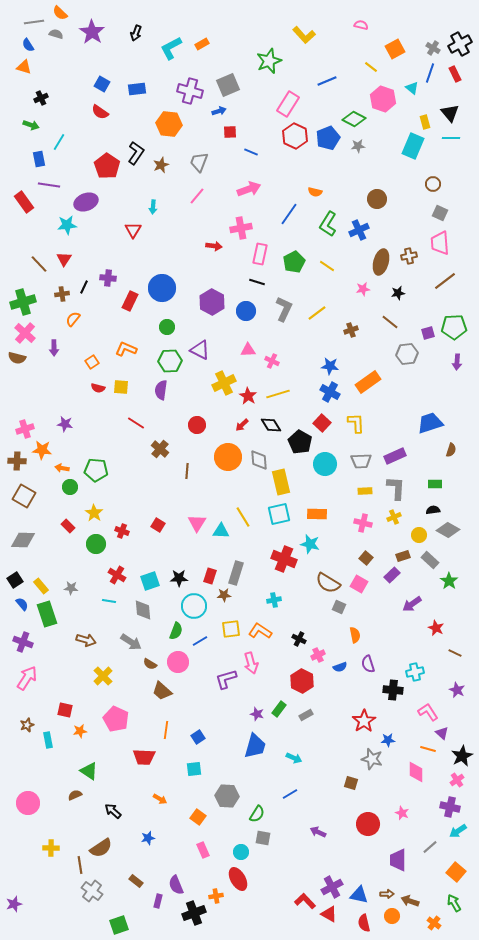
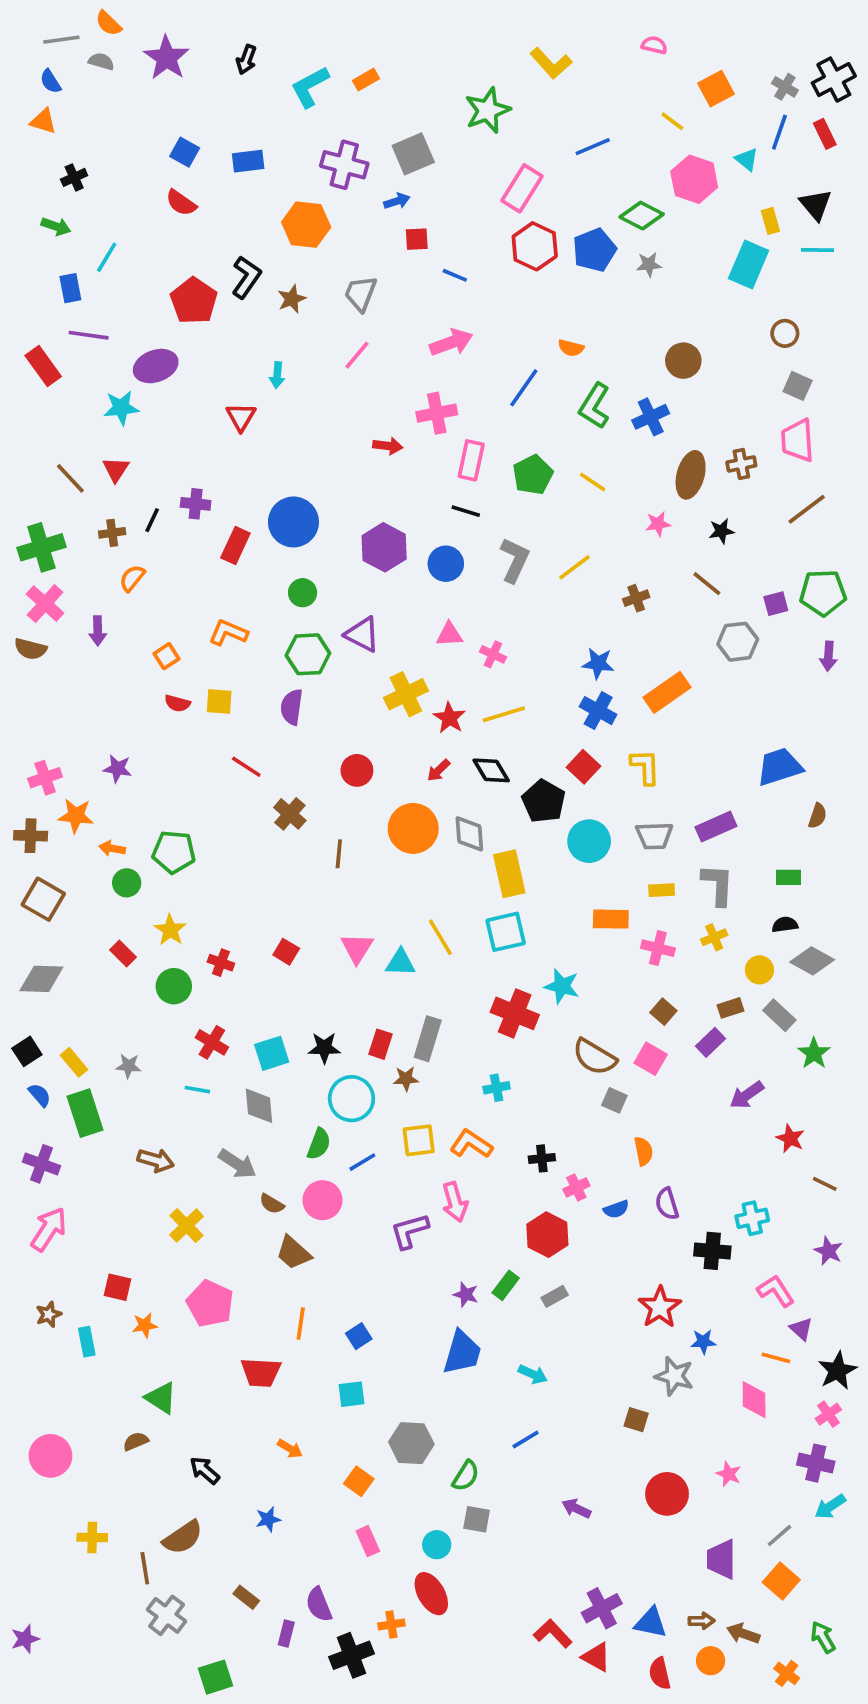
orange rectangle: (317, 514) -> (611, 919), moved
black cross: (299, 639) -> (542, 1158), turned -32
orange square: (456, 872) -> (781, 1581), moved

